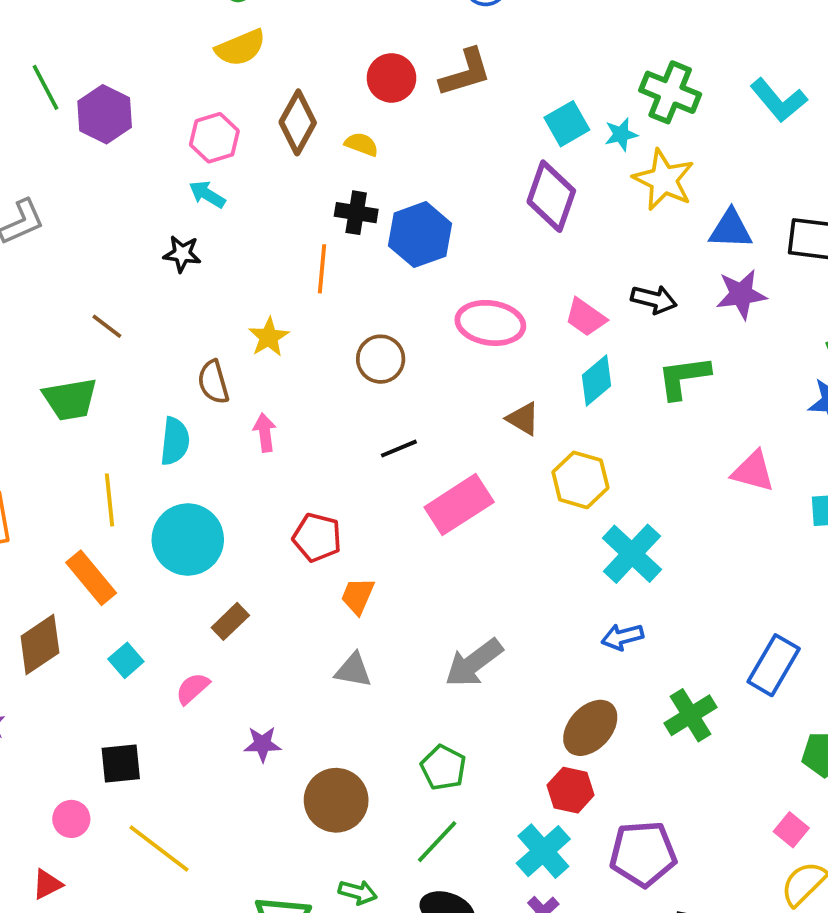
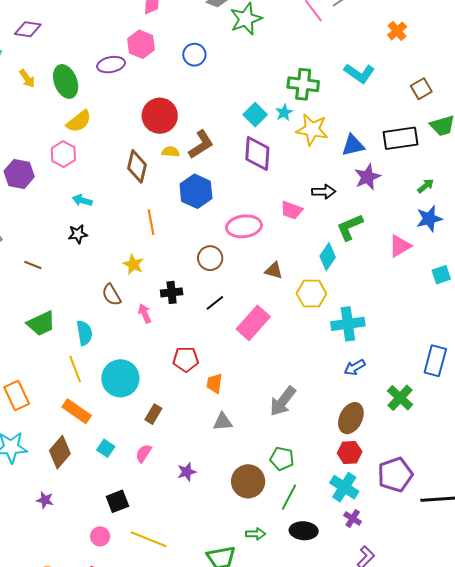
brown L-shape: (465, 73) -> (201, 144), moved
red circle: (391, 78) -> (160, 116), size x1.4
brown diamond: (298, 122) -> (137, 166), moved
pink hexagon: (214, 138) -> (63, 154), moved
yellow semicircle: (361, 144) -> (171, 152), moved
black cross: (356, 213) -> (172, 292), moved
brown line: (107, 326) -> (33, 265), moved
brown circle: (381, 359) -> (210, 258), moved
cyan diamond: (596, 381) -> (328, 257), moved
cyan semicircle: (175, 441) -> (84, 333), moved
pink triangle: (753, 471) -> (400, 246), moved, turned -30
cyan cross: (632, 554) -> (348, 324), turned -36
brown circle: (336, 800) -> (248, 481), moved

